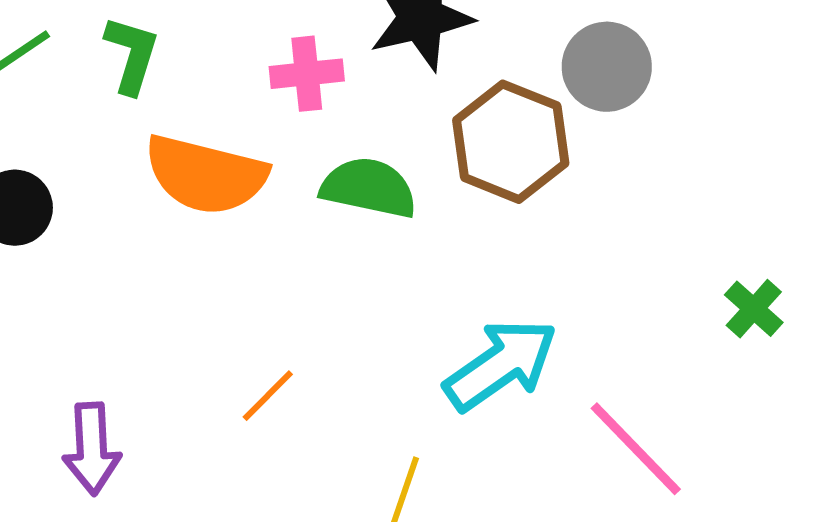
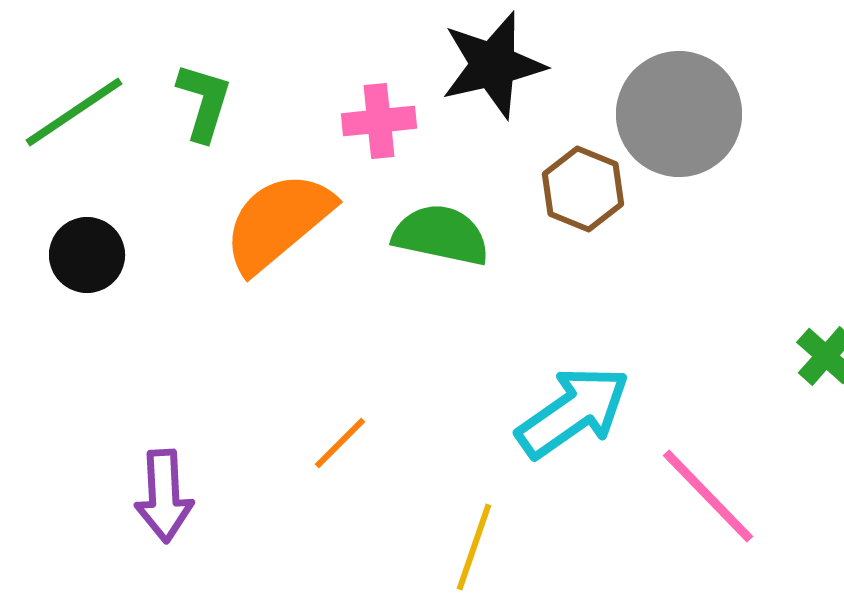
gray circle: (607, 67) -> (679, 114), size x1.4
brown hexagon: (511, 142) -> (583, 189), size x0.7
orange semicircle: (206, 175) -> (278, 222), turned 126

